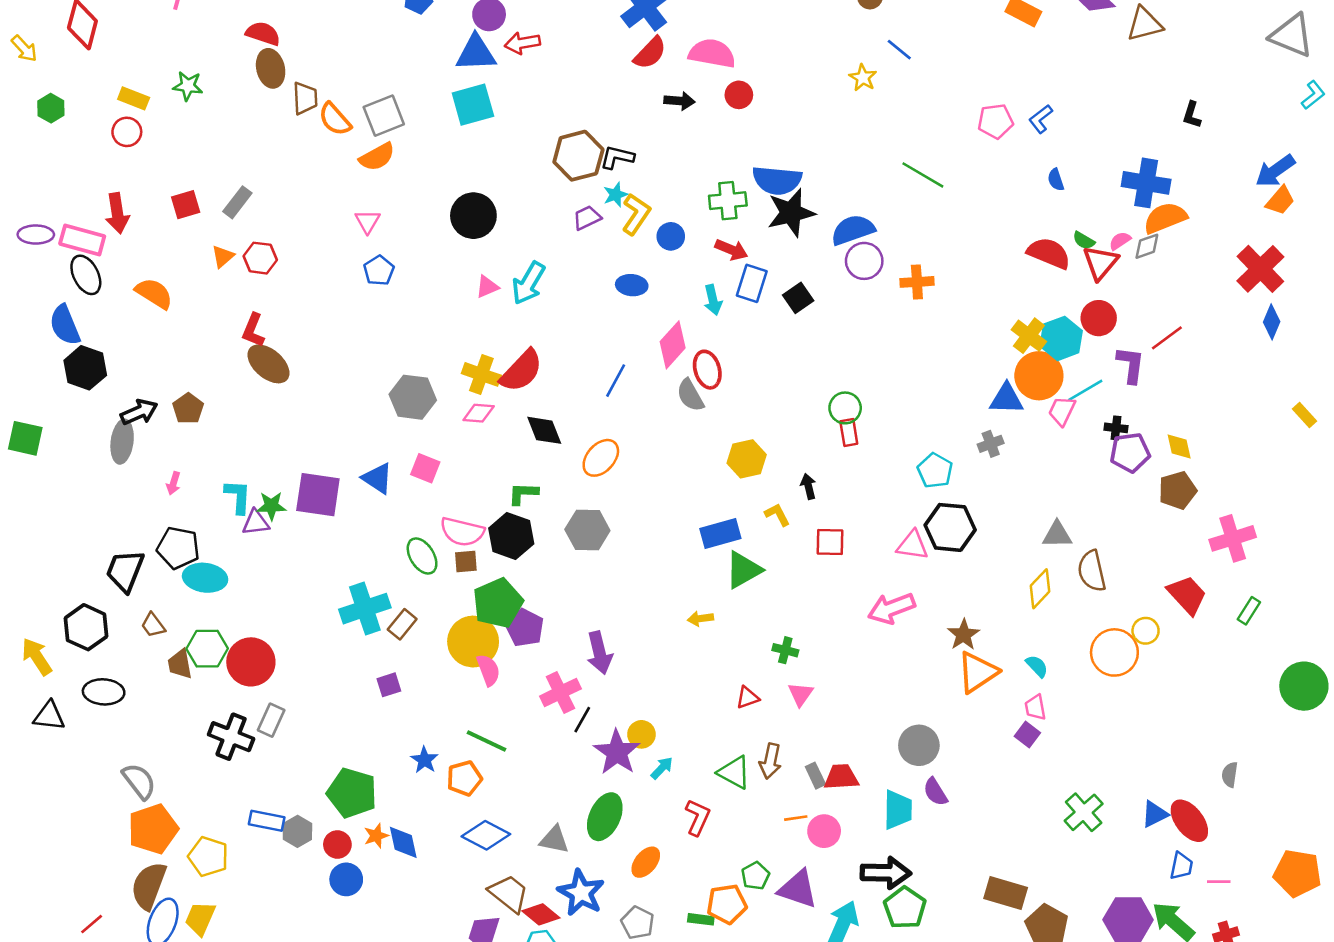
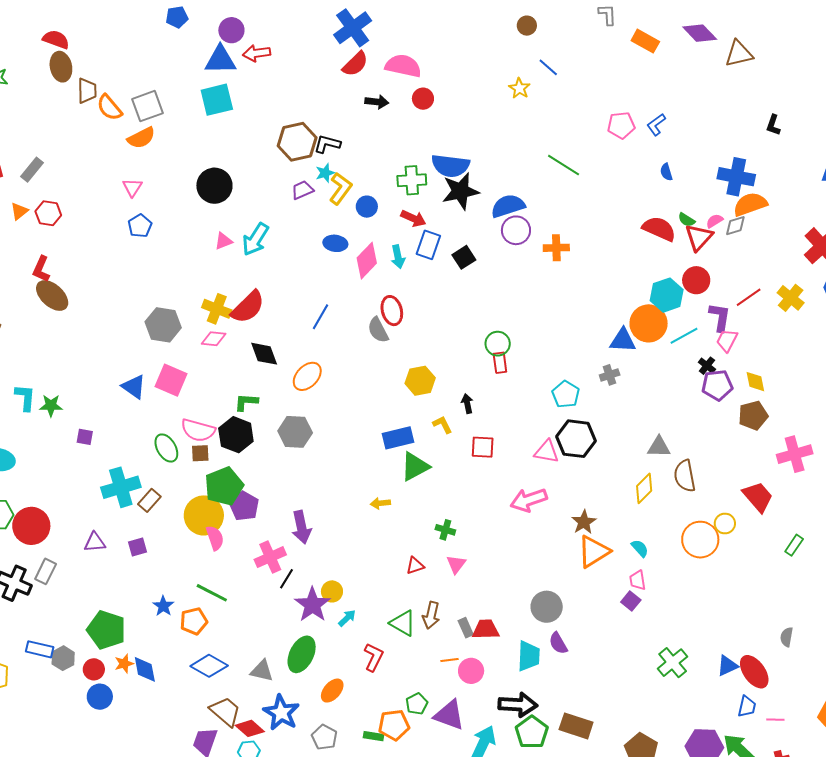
yellow cross: (1029, 336) -> (791, 298), moved
pink diamond: (673, 345) -> (367, 261), moved
pink trapezoid: (1062, 411) -> (727, 340), moved
black cross: (1116, 428) -> (707, 366), turned 30
pink square: (425, 468) -> (171, 380), size x1.4
purple square: (318, 495) -> (85, 437), moved, size x0.5
purple triangle: (256, 523) -> (95, 542), moved
green rectangle: (1249, 611) -> (794, 545), moved
brown rectangle: (1006, 893) -> (576, 726), moved

